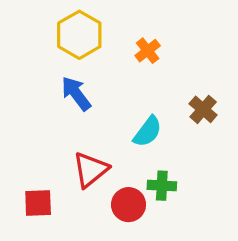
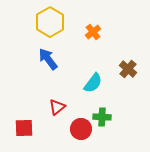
red triangle: (90, 170) -> (57, 107), size x0.7

